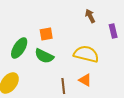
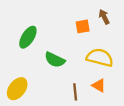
orange square: (46, 34) -> (83, 26), moved
green ellipse: (19, 48) -> (28, 37), moved

